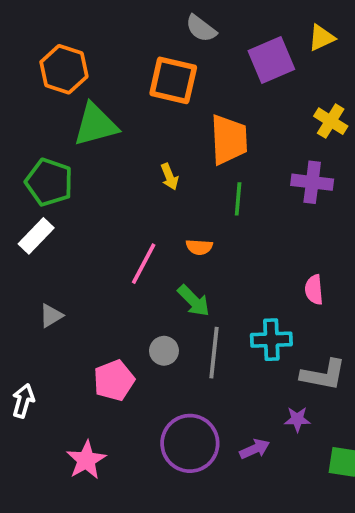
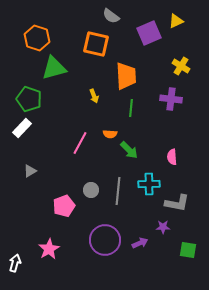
green arrow: (194, 301) -> (129, 150), moved
white arrow: (23, 401) -> (15, 263), moved

